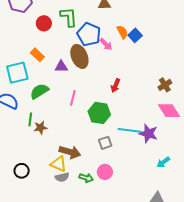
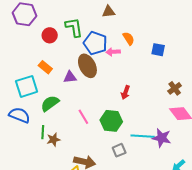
blue square: (135, 35) -> (158, 50), moved, turned -32
pink arrow: (106, 44) -> (113, 52), turned 136
pink line: (73, 98) -> (83, 117), moved, turned -42

